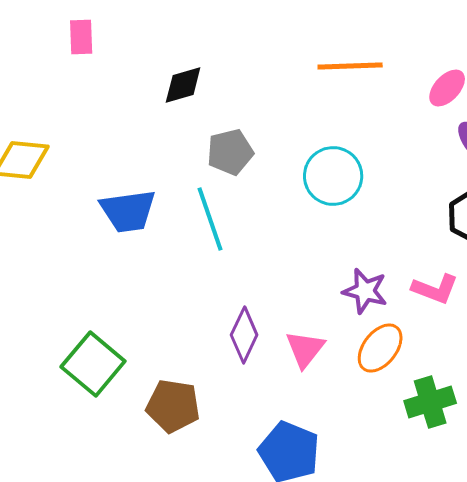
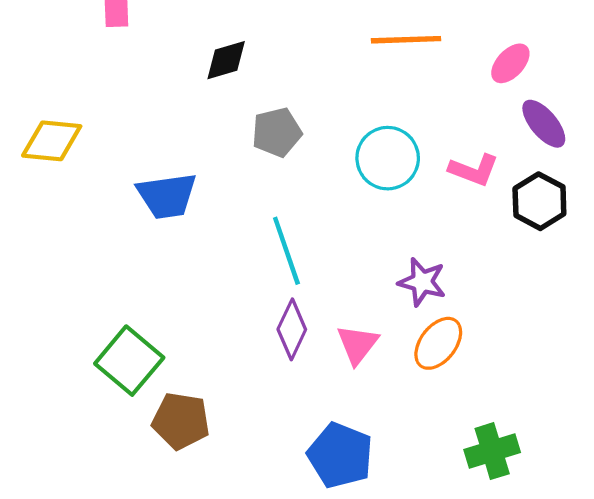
cyan line: (210, 219) -> (286, 251), moved
pink L-shape: (435, 289) -> (474, 170), moved
green cross: (430, 402) -> (492, 451), moved
brown pentagon: (173, 406) -> (181, 421), moved

